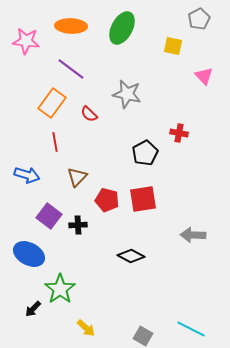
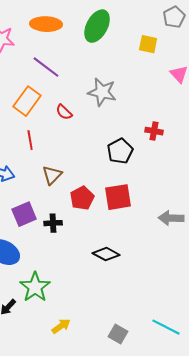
red pentagon: (107, 200) -> (82, 198), turned 30
purple square: (49, 216) -> (24, 214), turned 30
gray arrow: (193, 235) -> (171, 218), moved
yellow arrow: (86, 328) -> (61, 326), turned -78

